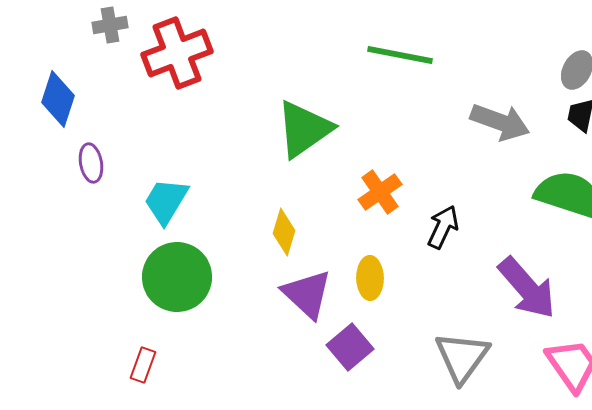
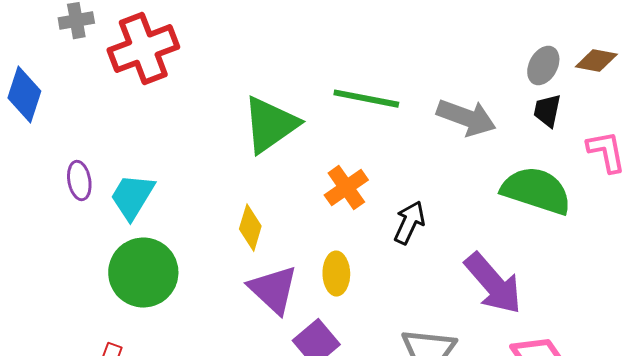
green line: (400, 55) -> (366, 99), moved
purple ellipse: (91, 163) -> (79, 181), moved

